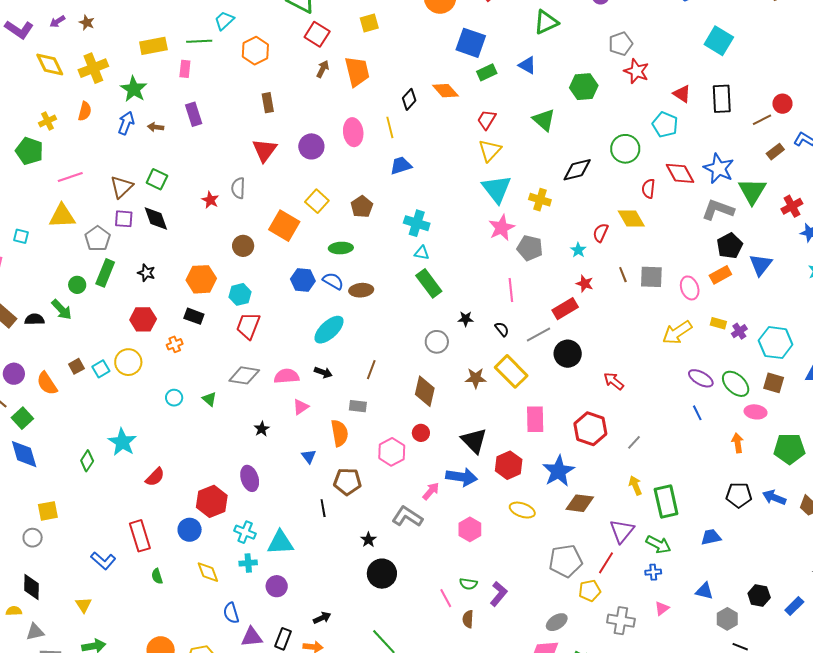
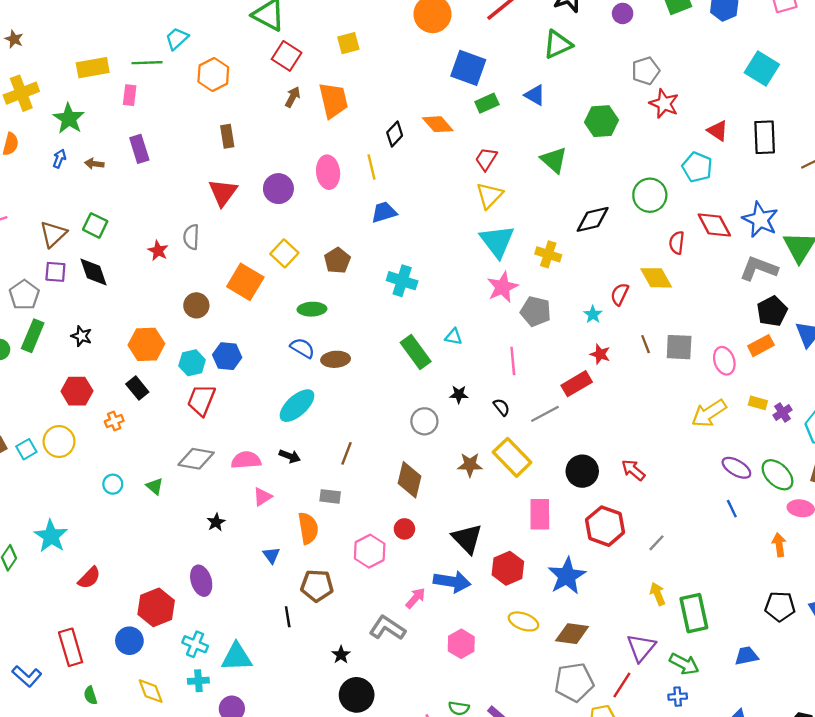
blue arrow: (126, 123) -> (59, 159), size x0.7
cyan triangle: (422, 253) -> (454, 337), moved
blue hexagon: (303, 280) -> (227, 356), moved
black rectangle: (194, 316) -> (137, 388), turned 30
black circle: (568, 354) -> (582, 471), moved
brown diamond: (580, 503) -> (572, 634), moved

